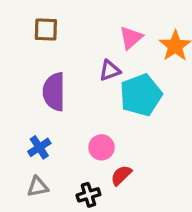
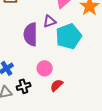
purple semicircle: (54, 92) -> (31, 34), moved
black cross: (88, 195) -> (24, 86), moved

